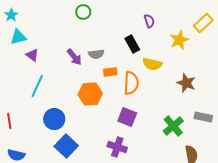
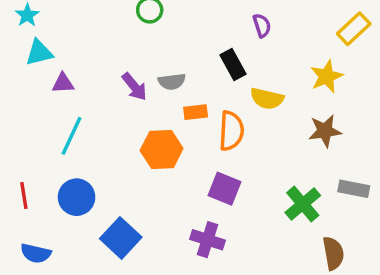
yellow star: (179, 40) -> (326, 76), moved
purple triangle: (32, 55) -> (63, 83), turned -40
brown star: (186, 83) -> (325, 131), turned -30
blue circle: (54, 119) -> (77, 197), moved

